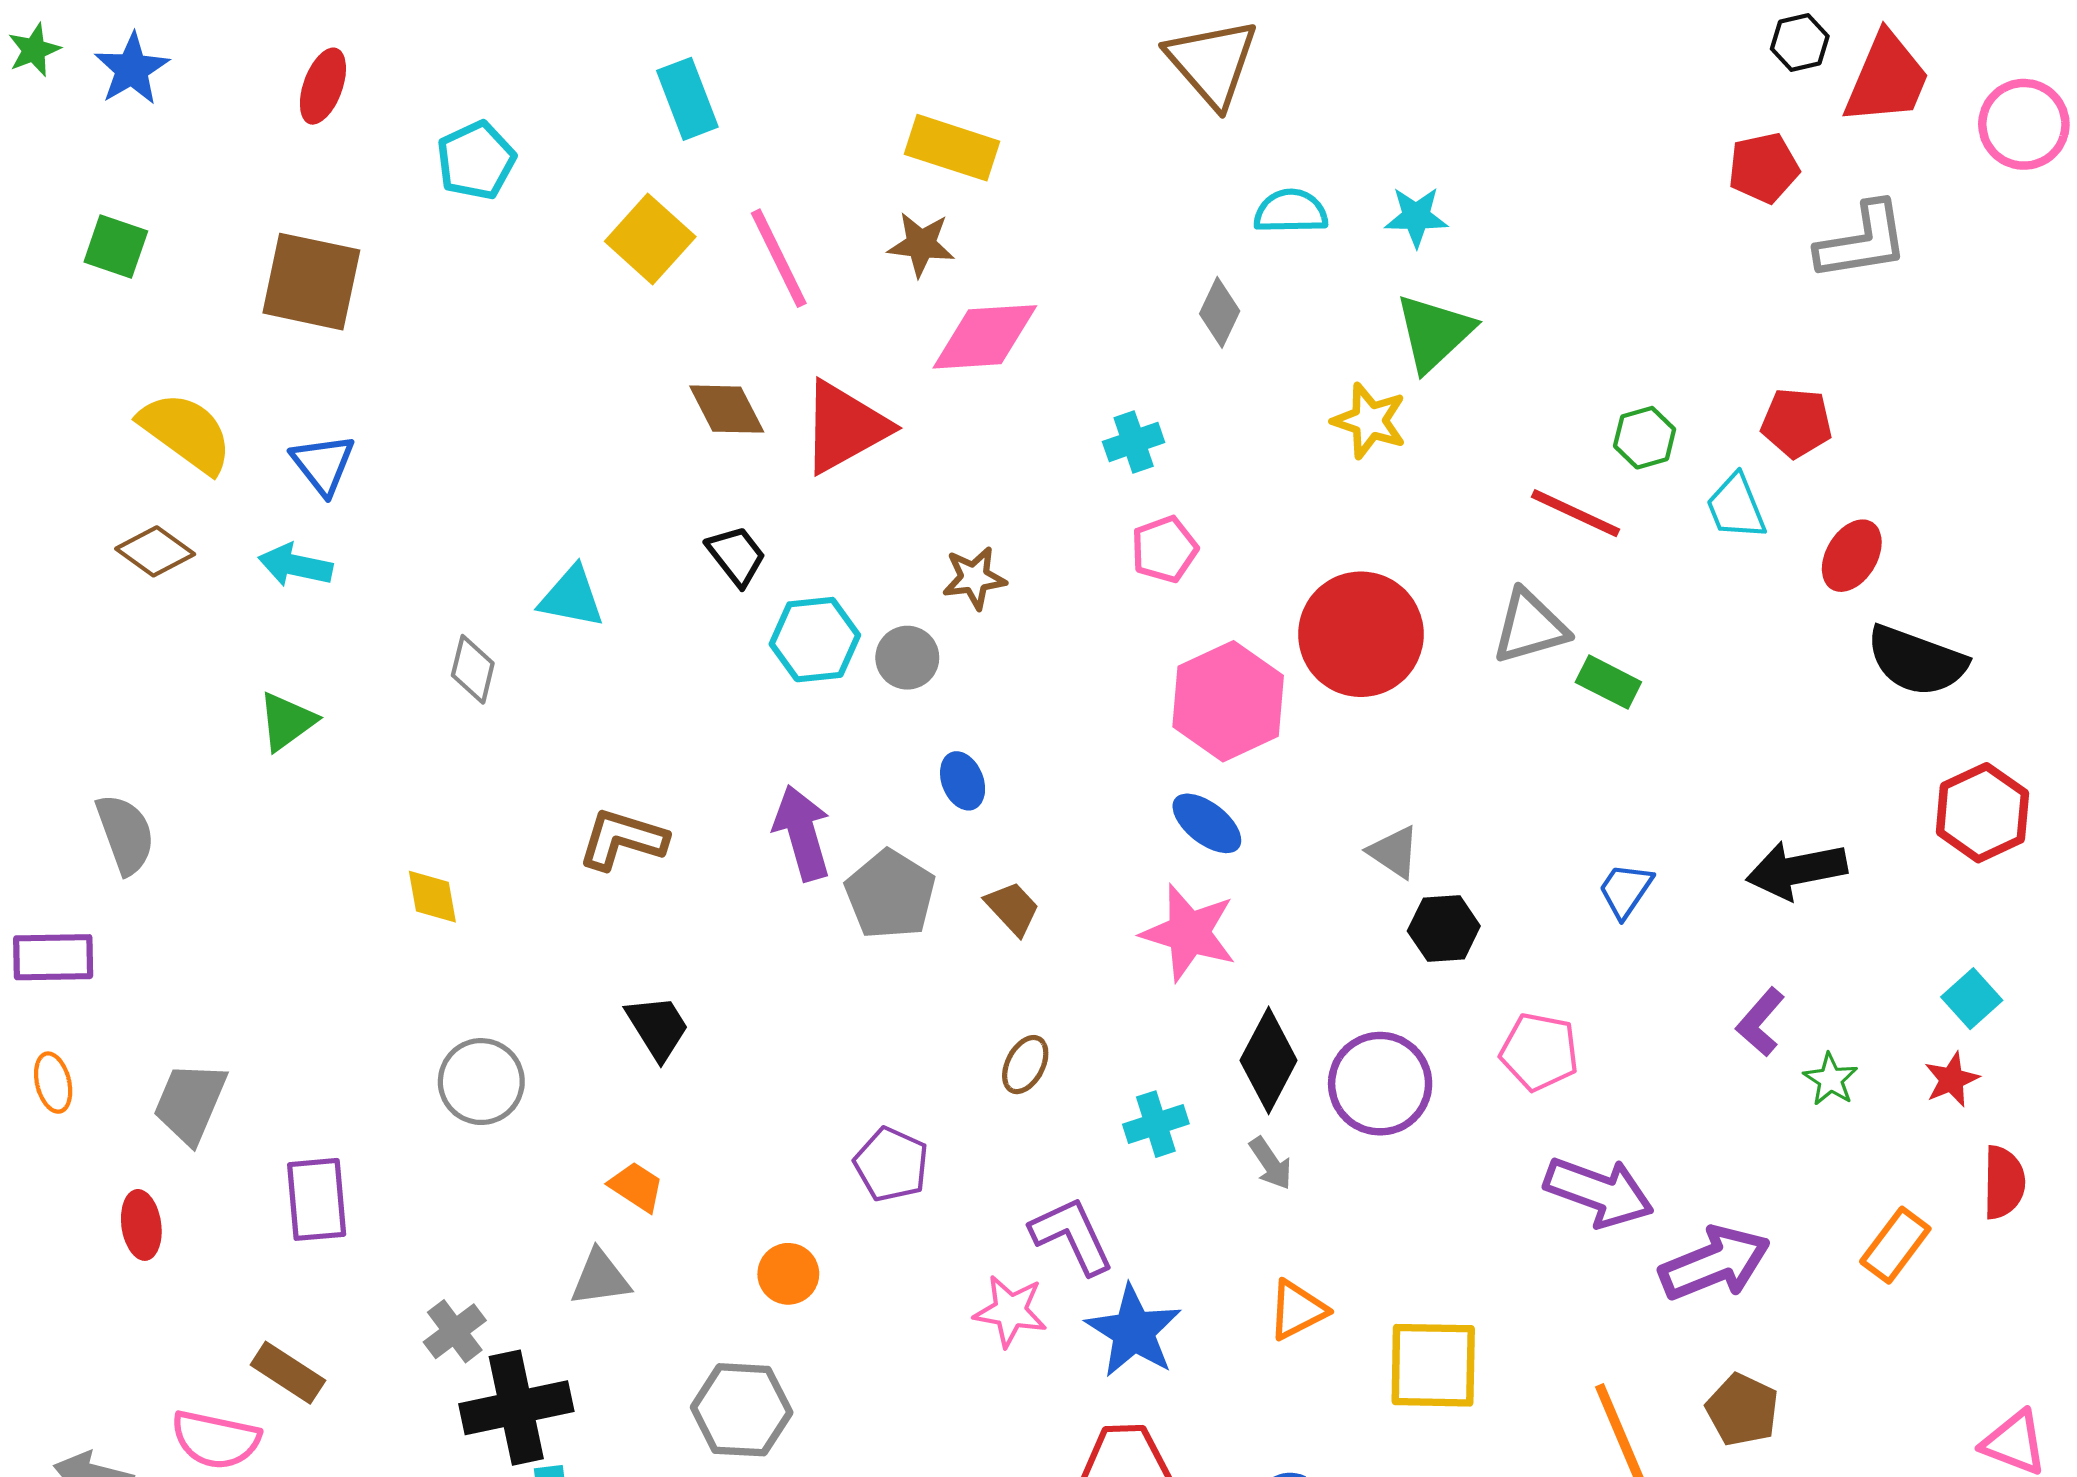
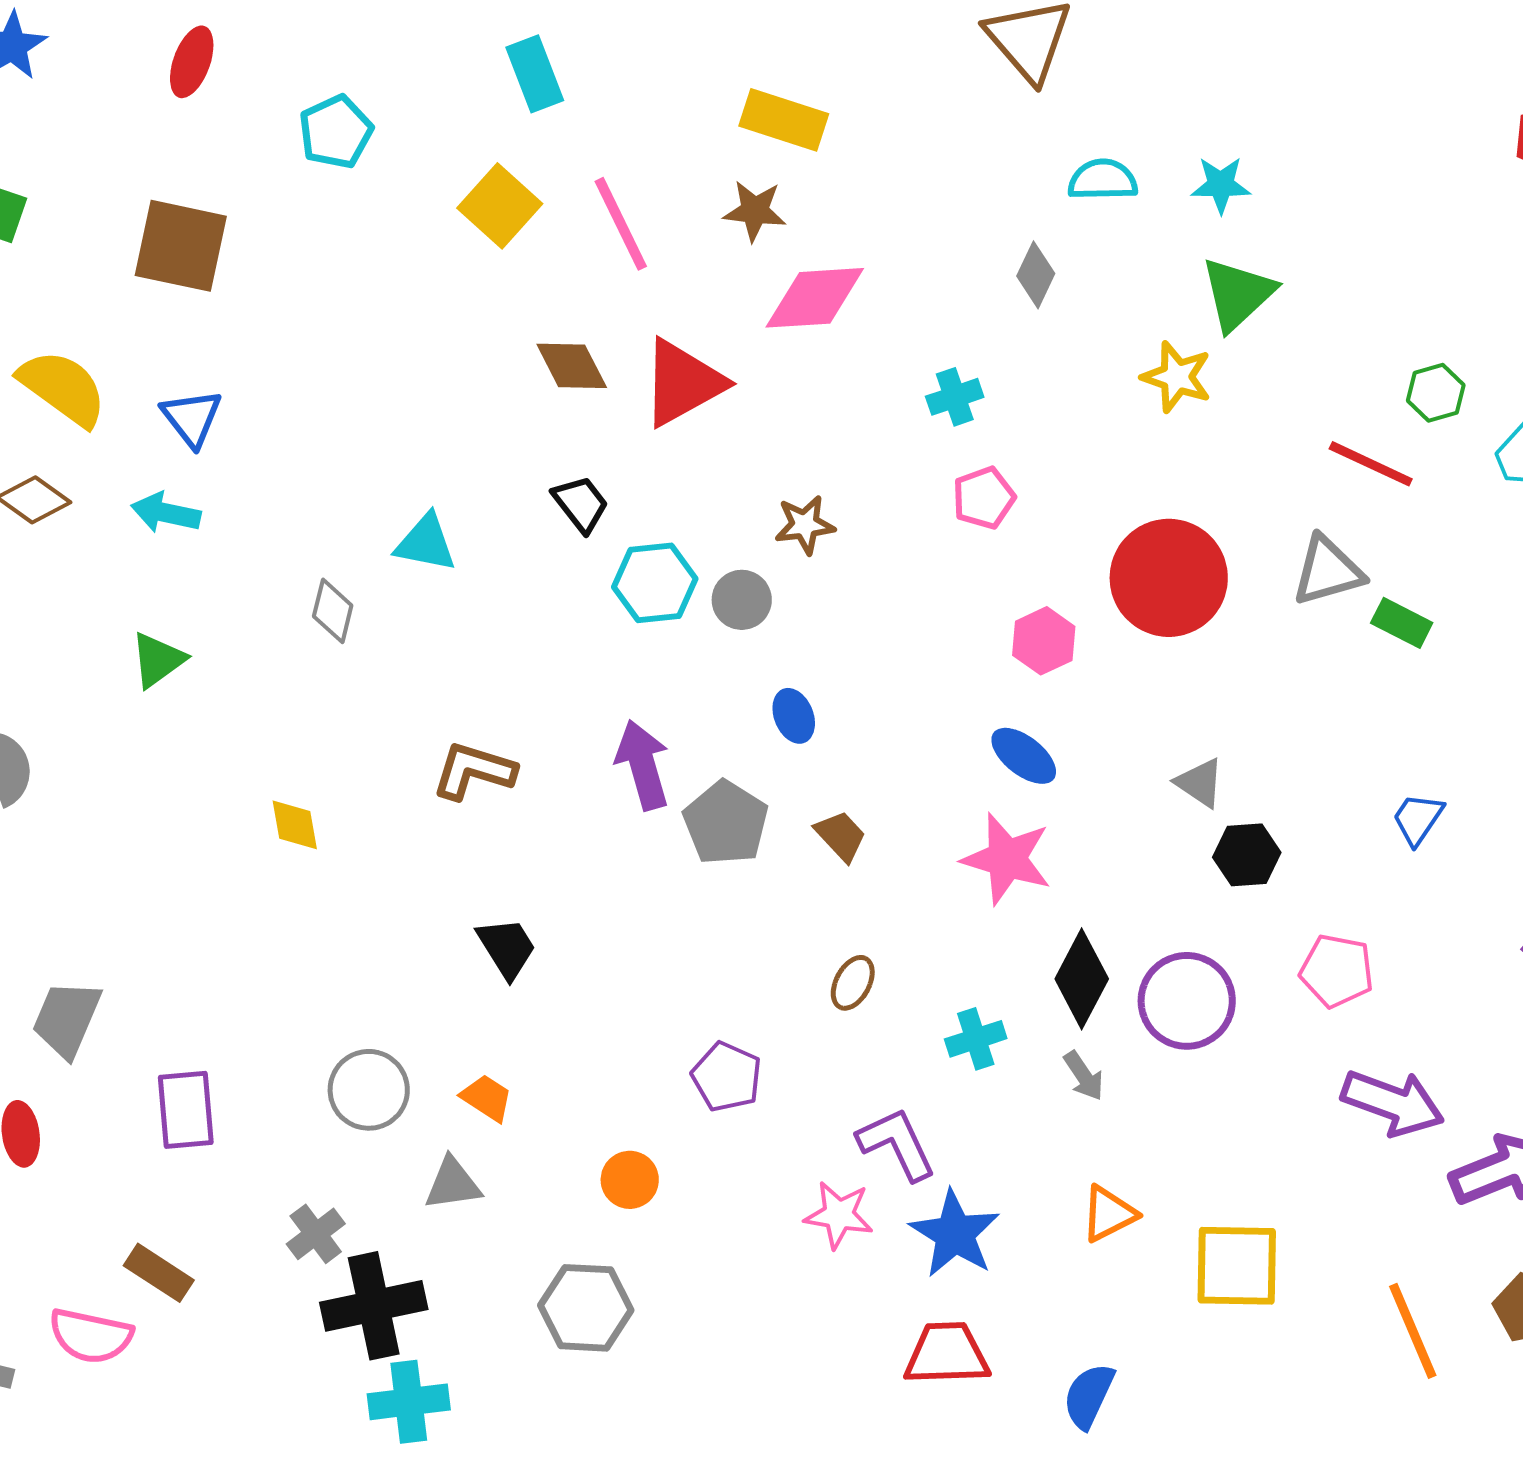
pink hexagon: (1228, 701) -> (1044, 641), size x0.6
gray circle: (481, 1082) -> (369, 1090), moved

